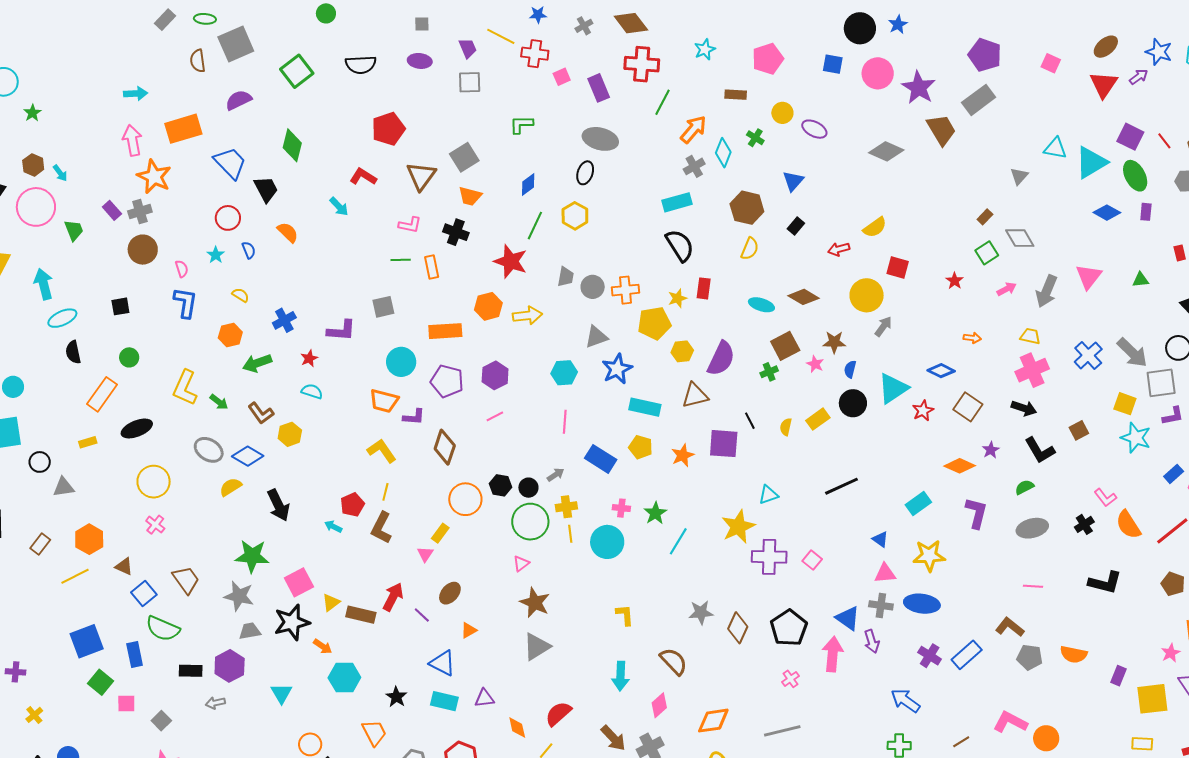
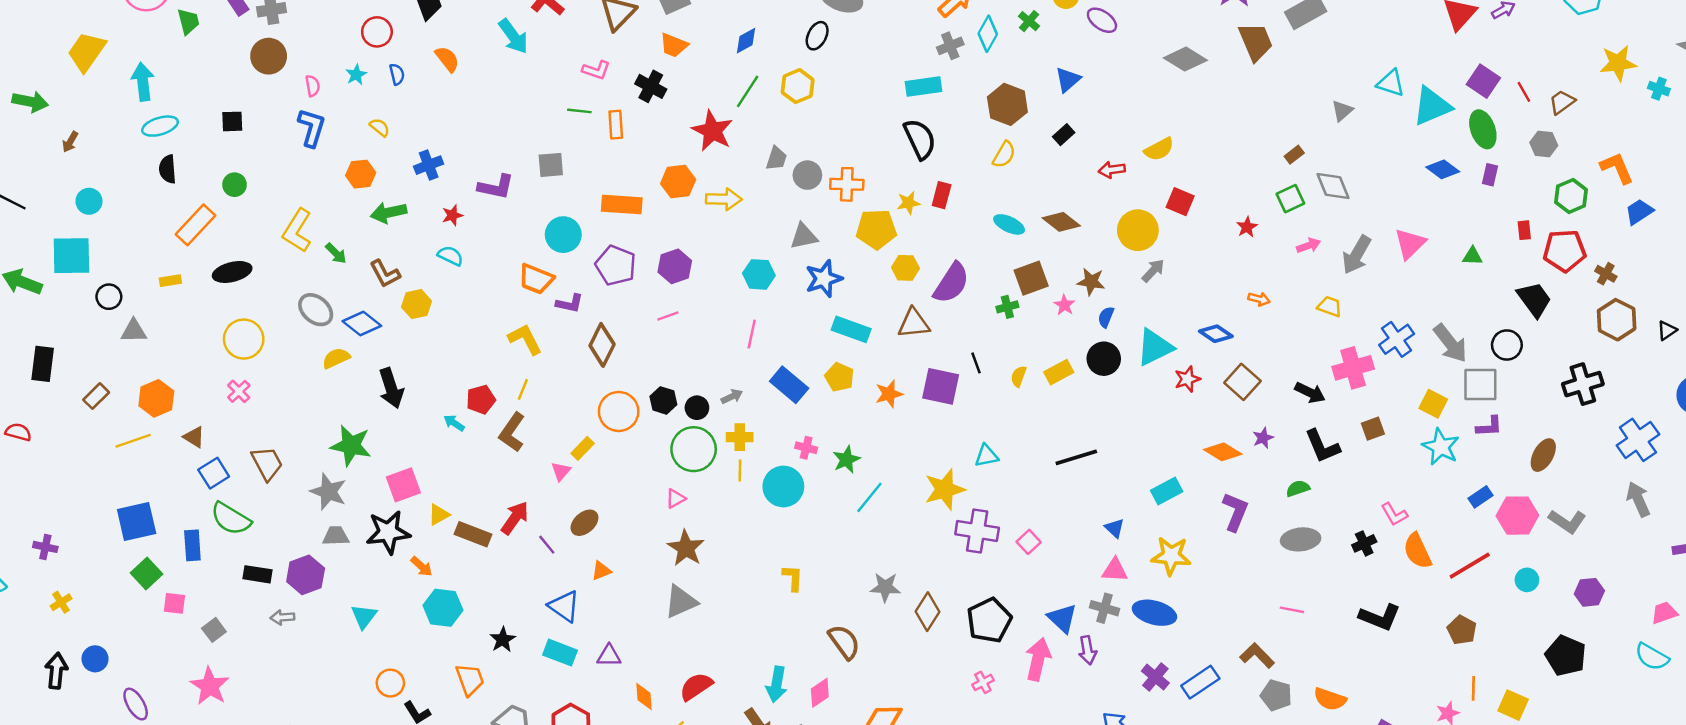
cyan arrow: (339, 207) -> (513, 36), size x1.4
pink cross: (1032, 370) -> (1353, 368), moved
cyan arrow: (621, 676) -> (777, 684), moved

